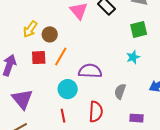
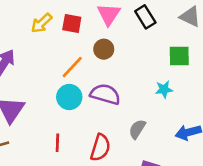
brown circle: (50, 34) -> (104, 49), moved
red square: (39, 58) -> (72, 24), moved
cyan circle: (68, 89) -> (69, 97), moved

